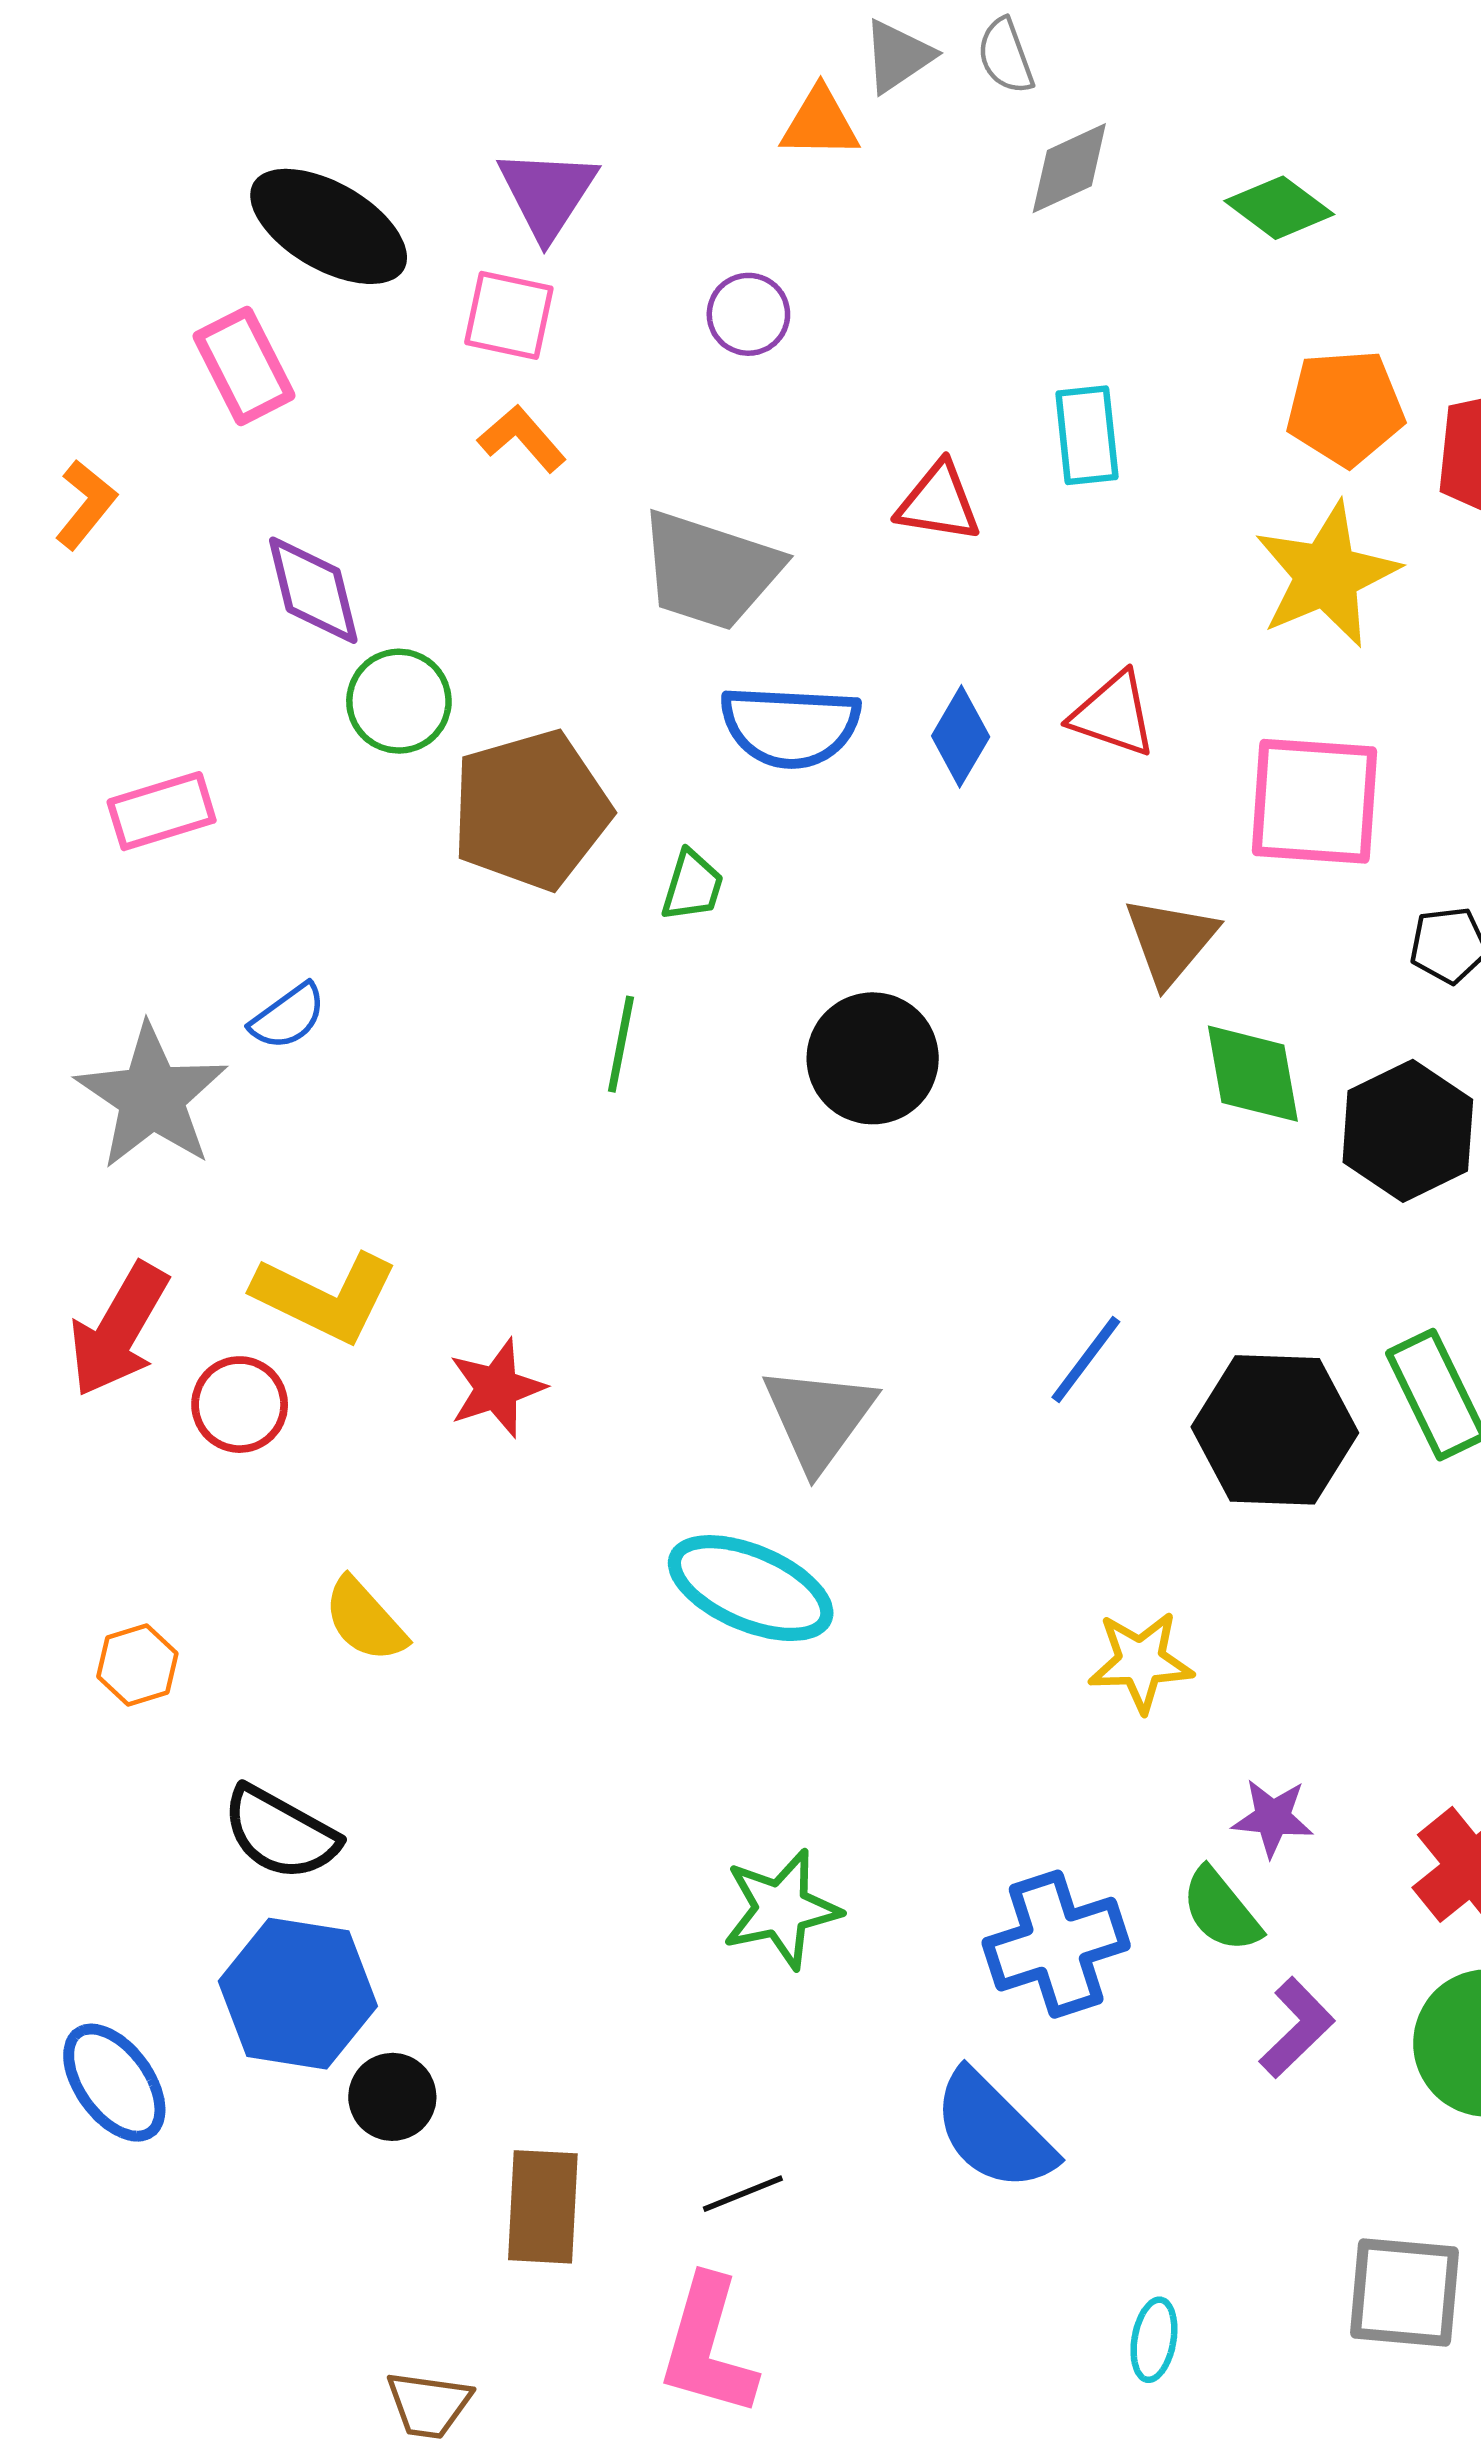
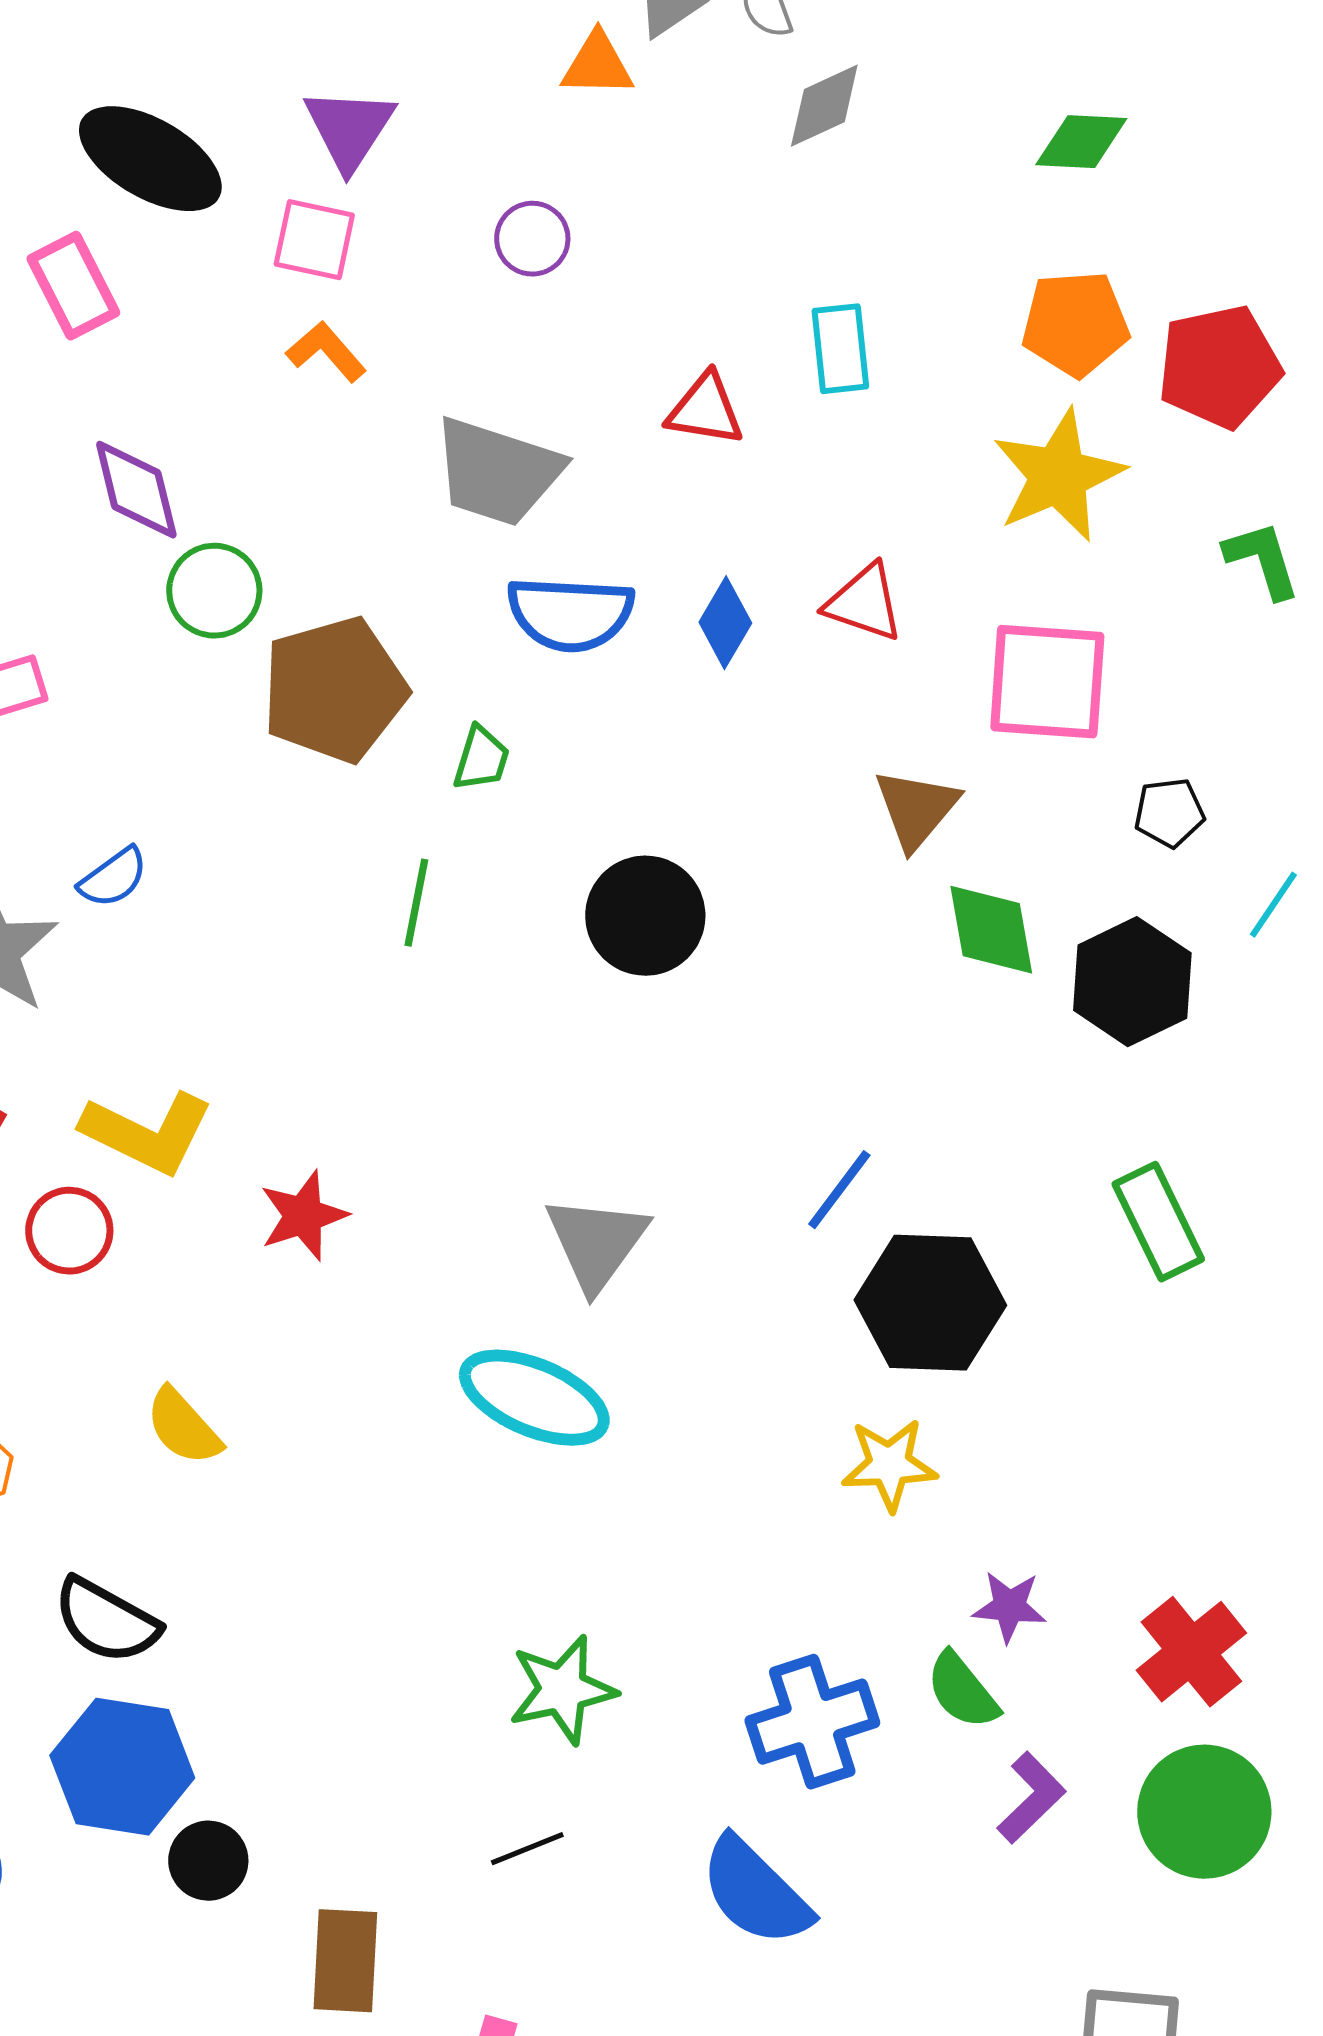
green diamond: (1279, 208) -> (1081, 142), moved, turned -34
black hexagon: (1275, 1430) -> (930, 1303), moved
black line: (743, 2194) -> (527, 1849), moved

